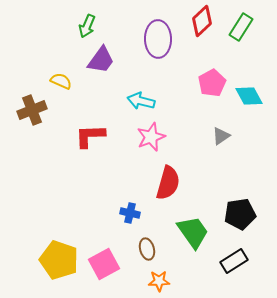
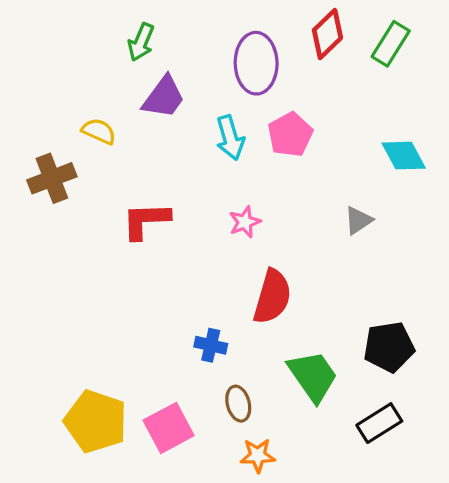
pink pentagon: (212, 83) -> (290, 135), moved
cyan arrow: (141, 101) -> (230, 138), moved, turned -120
pink star: (151, 137) -> (245, 222), size x0.7

